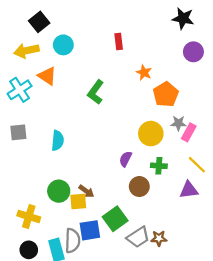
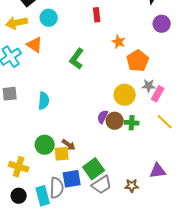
brown circle: (139, 187) -> (115, 121), moved
purple triangle: (189, 190) -> (158, 171), moved
gray trapezoid: (138, 237) -> (102, 185), moved

